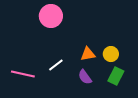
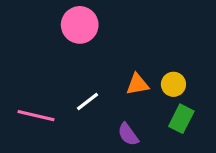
purple semicircle: (85, 77) -> (128, 134), moved

